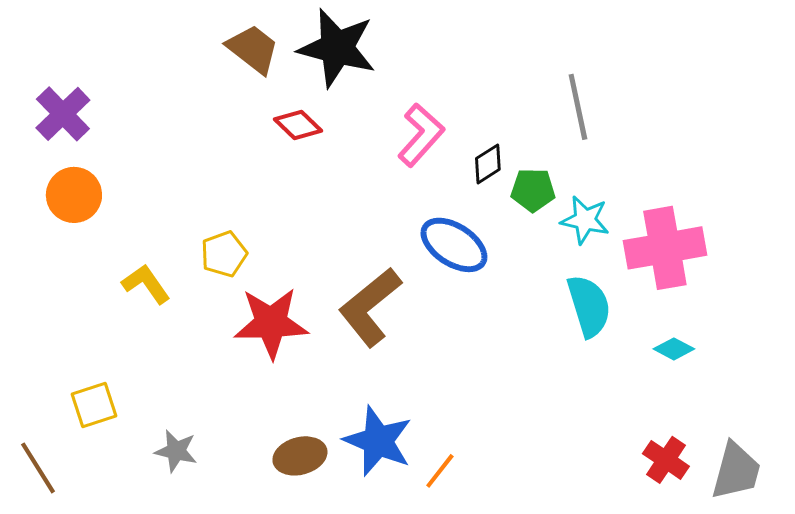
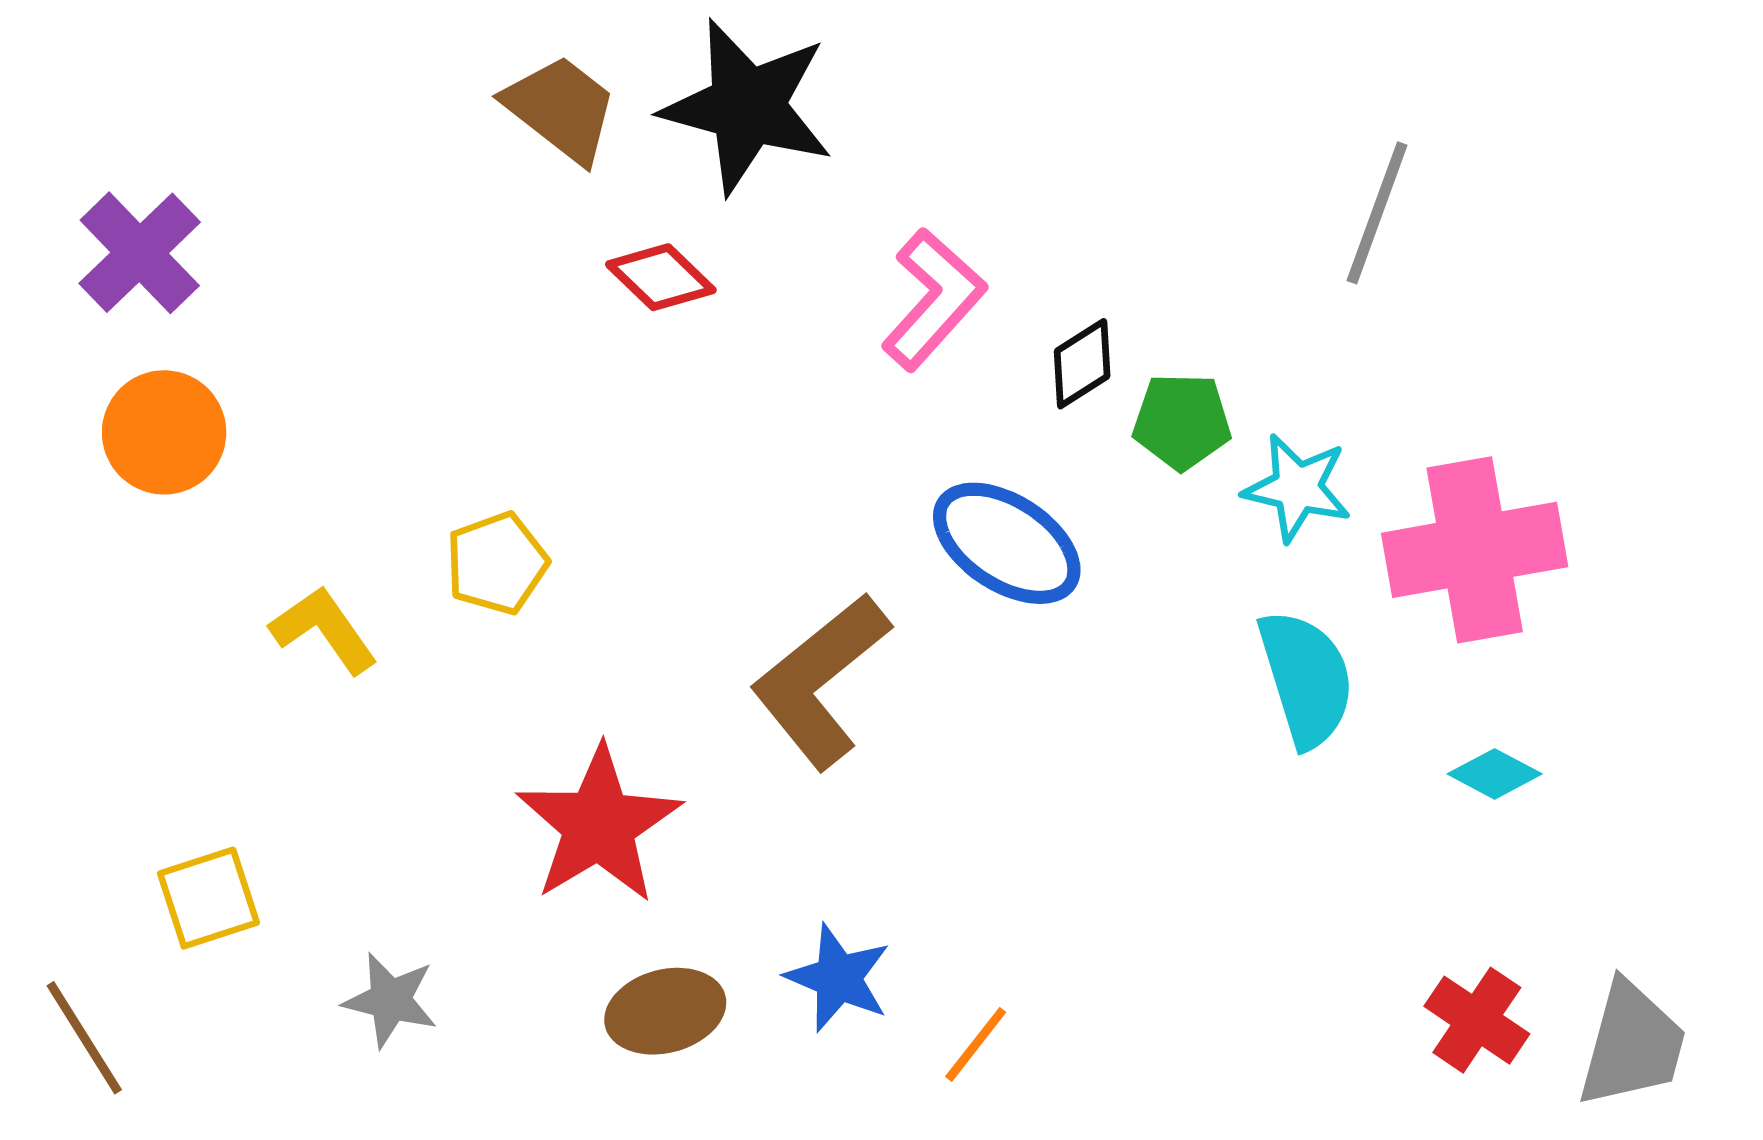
gray line: (578, 107) -> (1377, 213), moved, turned 32
red star: (271, 323) -> (599, 825), moved, turned -30
blue star: (378, 441) -> (838, 978), size x0.7

